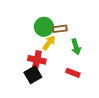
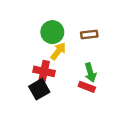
brown rectangle: (60, 29) -> (89, 34), moved
green arrow: (76, 47) -> (90, 73), moved

